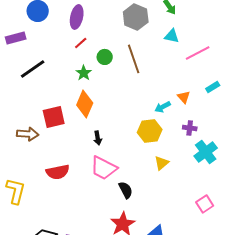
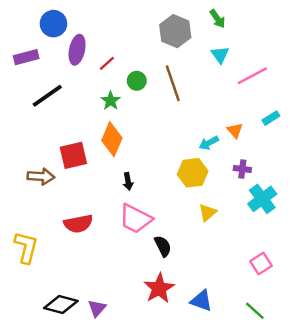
purple ellipse: (77, 17) -> (77, 50), moved
cyan triangle: (172, 36) -> (220, 55), turned 42

